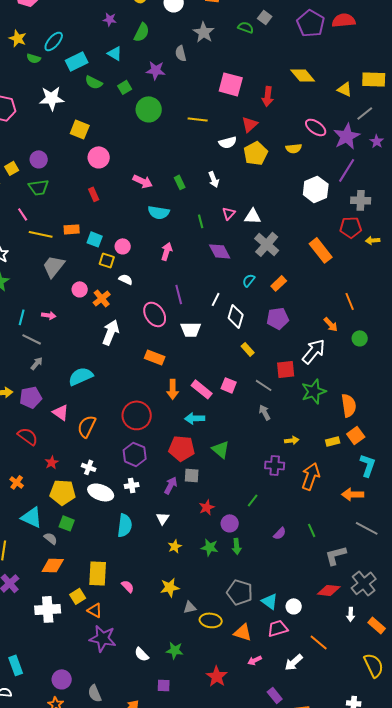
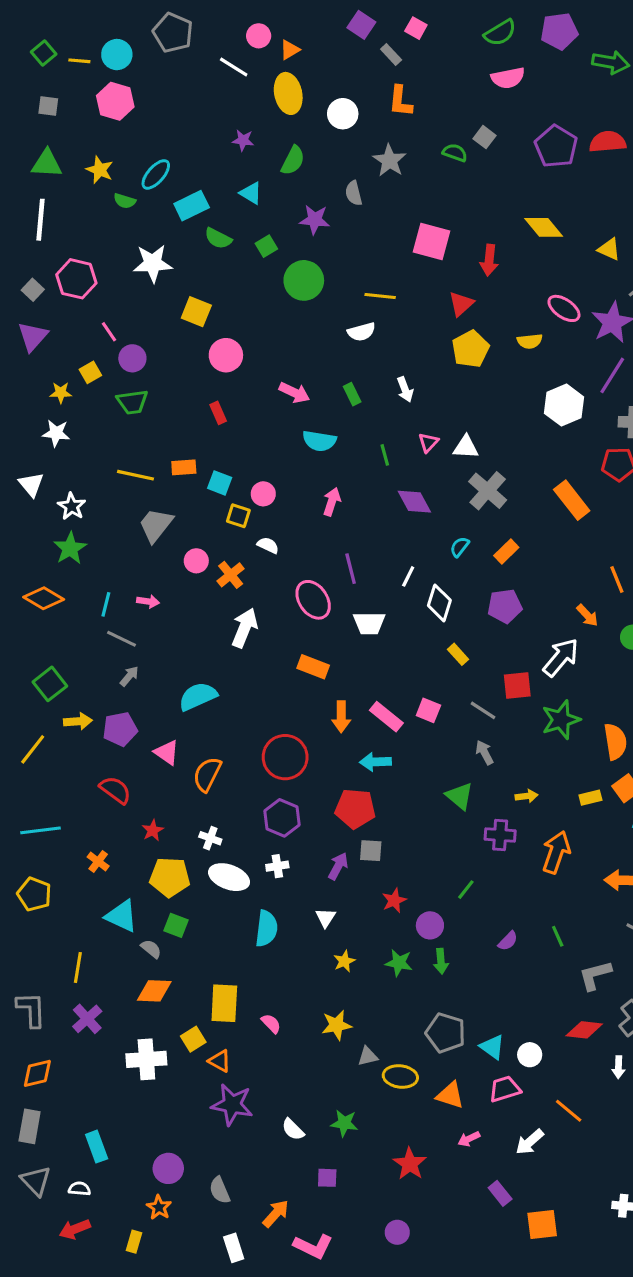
white semicircle: (228, 142) -> (361, 332), moved
pink line: (23, 214) -> (109, 332), moved
green triangle: (221, 449) -> (460, 796), moved

